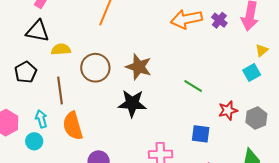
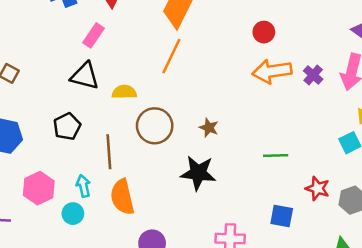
yellow semicircle: (61, 49) -> (124, 92), moved
brown star: (139, 67) -> (209, 128), size x0.6
green line: (193, 86) -> (276, 155), turned -36
red star: (228, 110) -> (317, 188), turned 30

